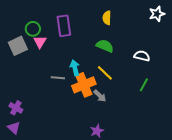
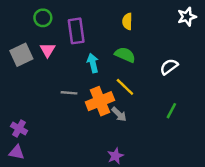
green circle: (33, 29) -> (43, 18), moved
white semicircle: (142, 56) -> (169, 67), turned -49
cyan arrow: (75, 68) -> (93, 63), moved
green line: (144, 85) -> (171, 111), moved
purple triangle: (14, 128) -> (17, 152), turned -32

